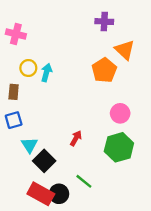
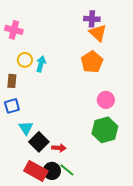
orange triangle: (125, 50) -> (98, 33), moved
red arrow: (76, 138) -> (59, 148), moved, turned 64
green line: (84, 181) -> (67, 170), moved

